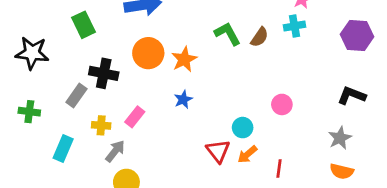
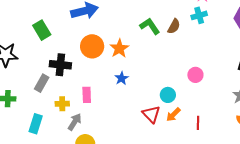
pink rectangle: (135, 117) -> (87, 95), turned -35

